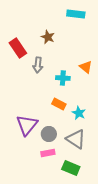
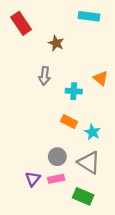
red rectangle: (18, 48) -> (21, 23), moved
purple triangle: (27, 125) -> (33, 179), moved, size x0.6

